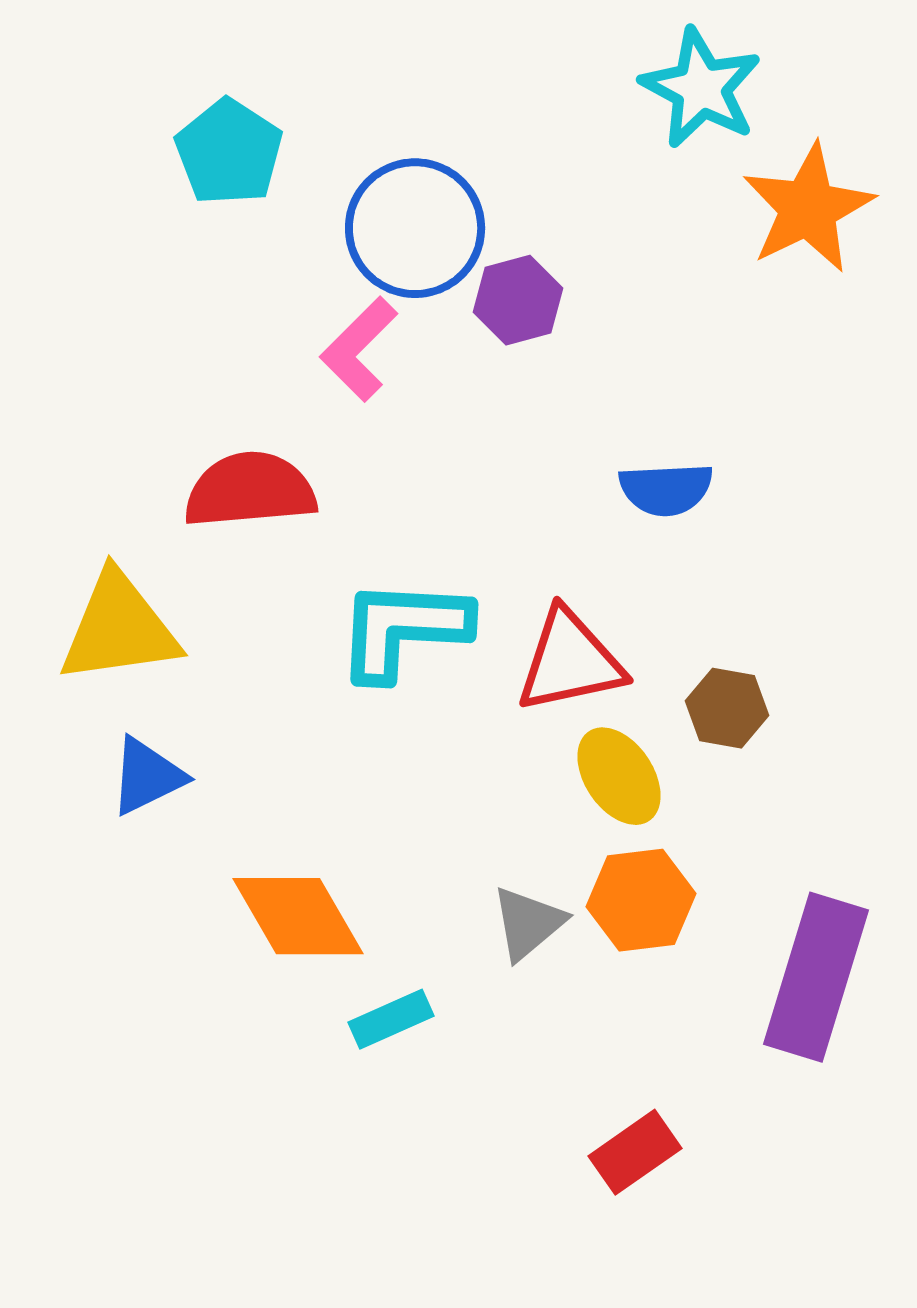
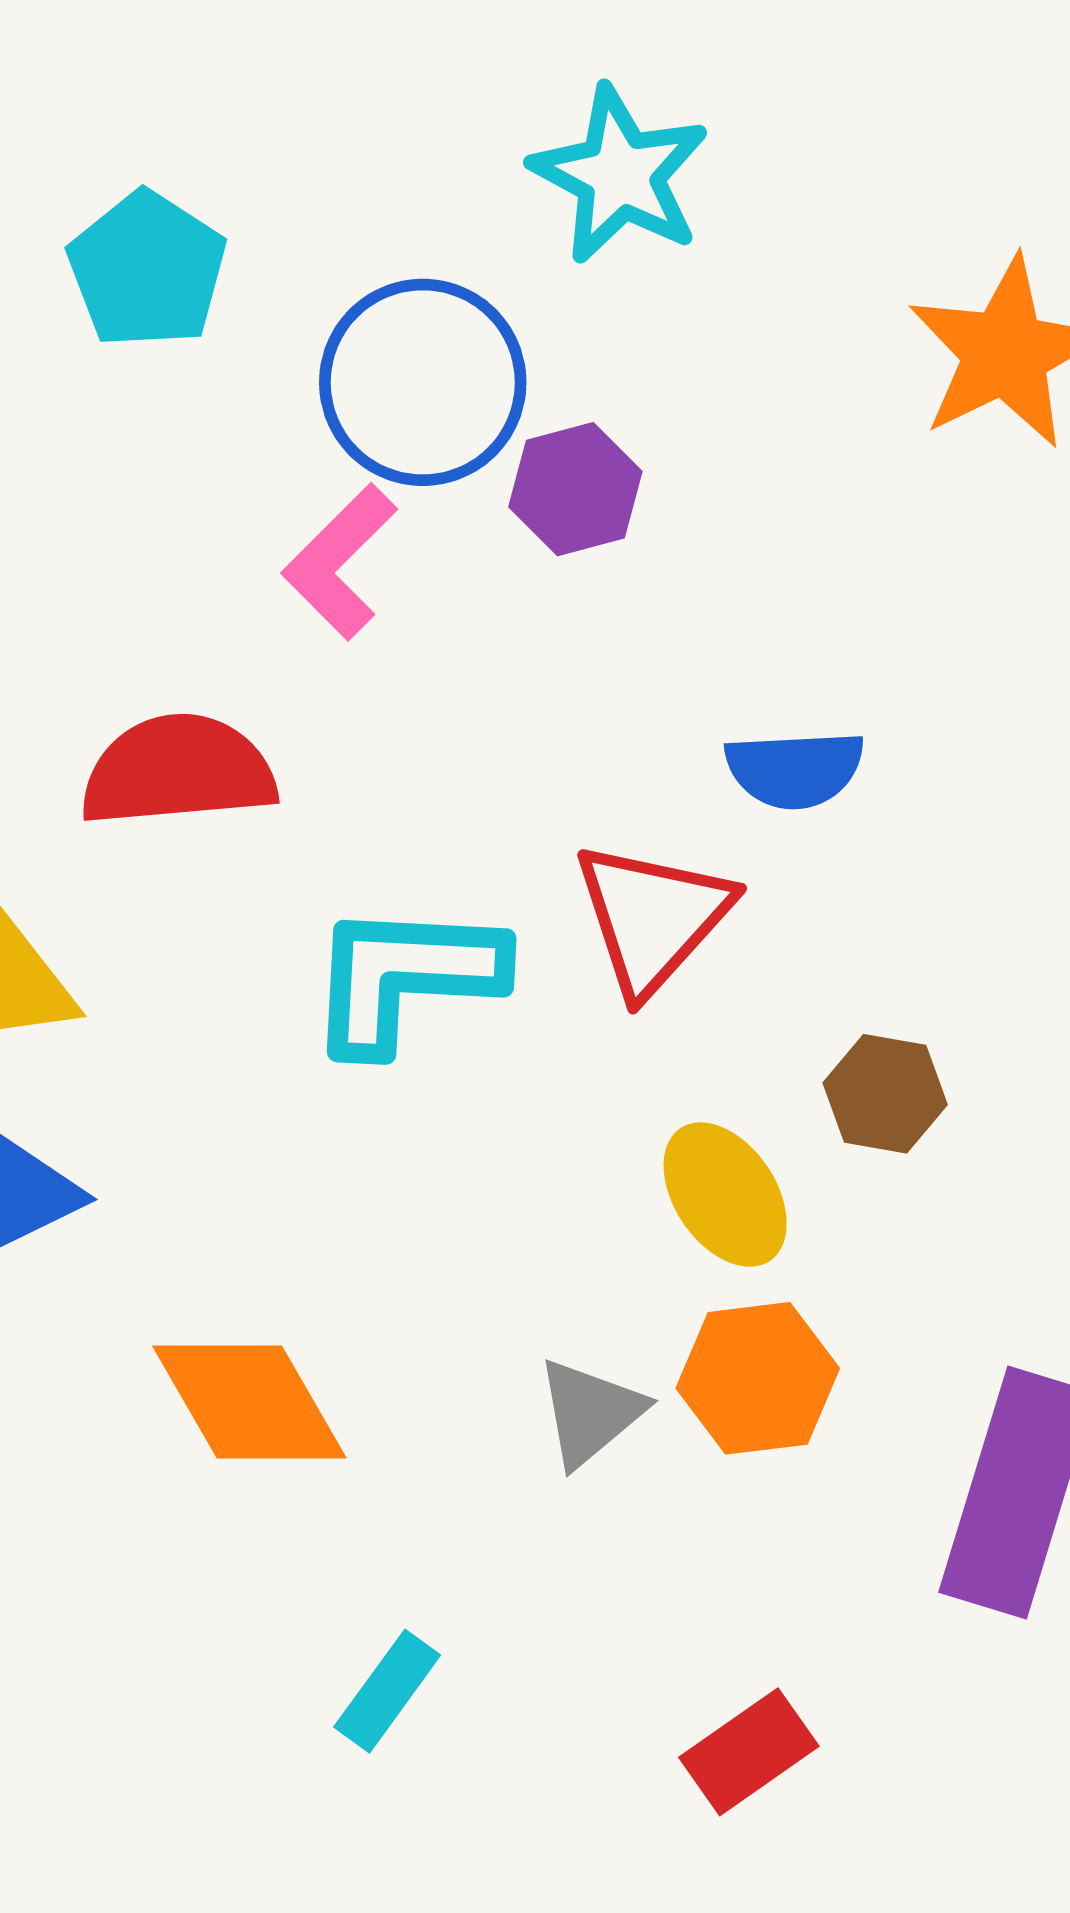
cyan star: (701, 88) -> (620, 175), moved
red triangle: (570, 661) -> (652, 917), moved, turned -36
cyan rectangle: (391, 1019) -> (387, 1691), moved, turned -30

